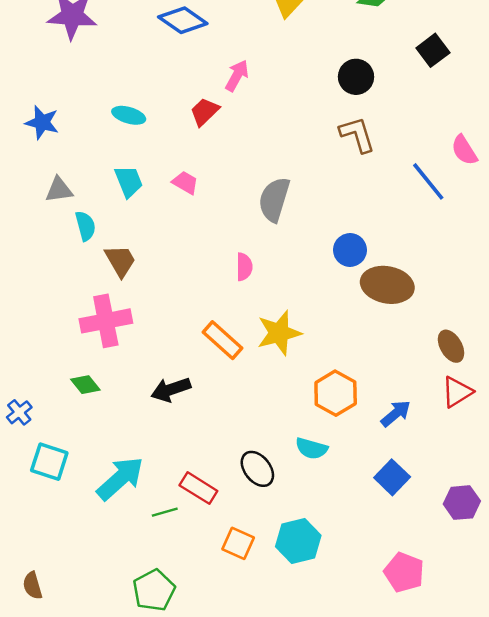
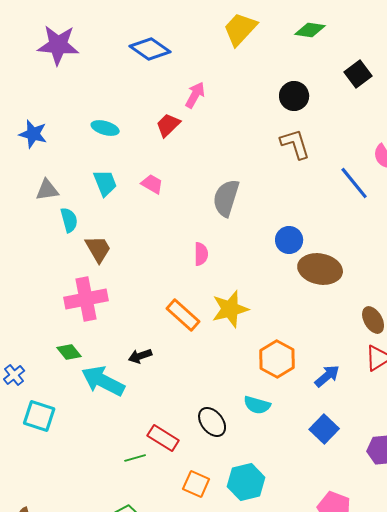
black arrow: (171, 389) -> (140, 356), size x0.7
cyan arrow: (120, 478) -> (103, 381), moved, turned -111

